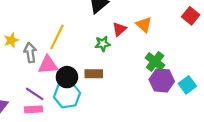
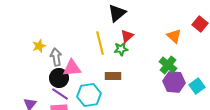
orange triangle: (144, 25) -> (174, 36), moved
red triangle: (119, 29) -> (127, 36), moved
yellow line: (57, 37) -> (100, 43), moved, turned -40
black circle: (67, 77) -> (59, 78), moved

